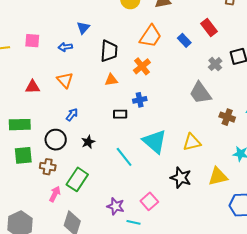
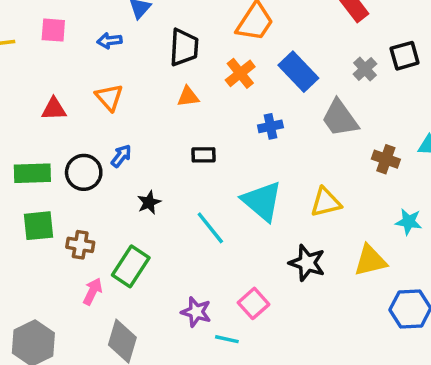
blue rectangle: (184, 40) -> (298, 72), moved, size x1.6
blue cross: (140, 100) -> (270, 126), moved
black circle: (56, 140) -> (84, 172), moved

